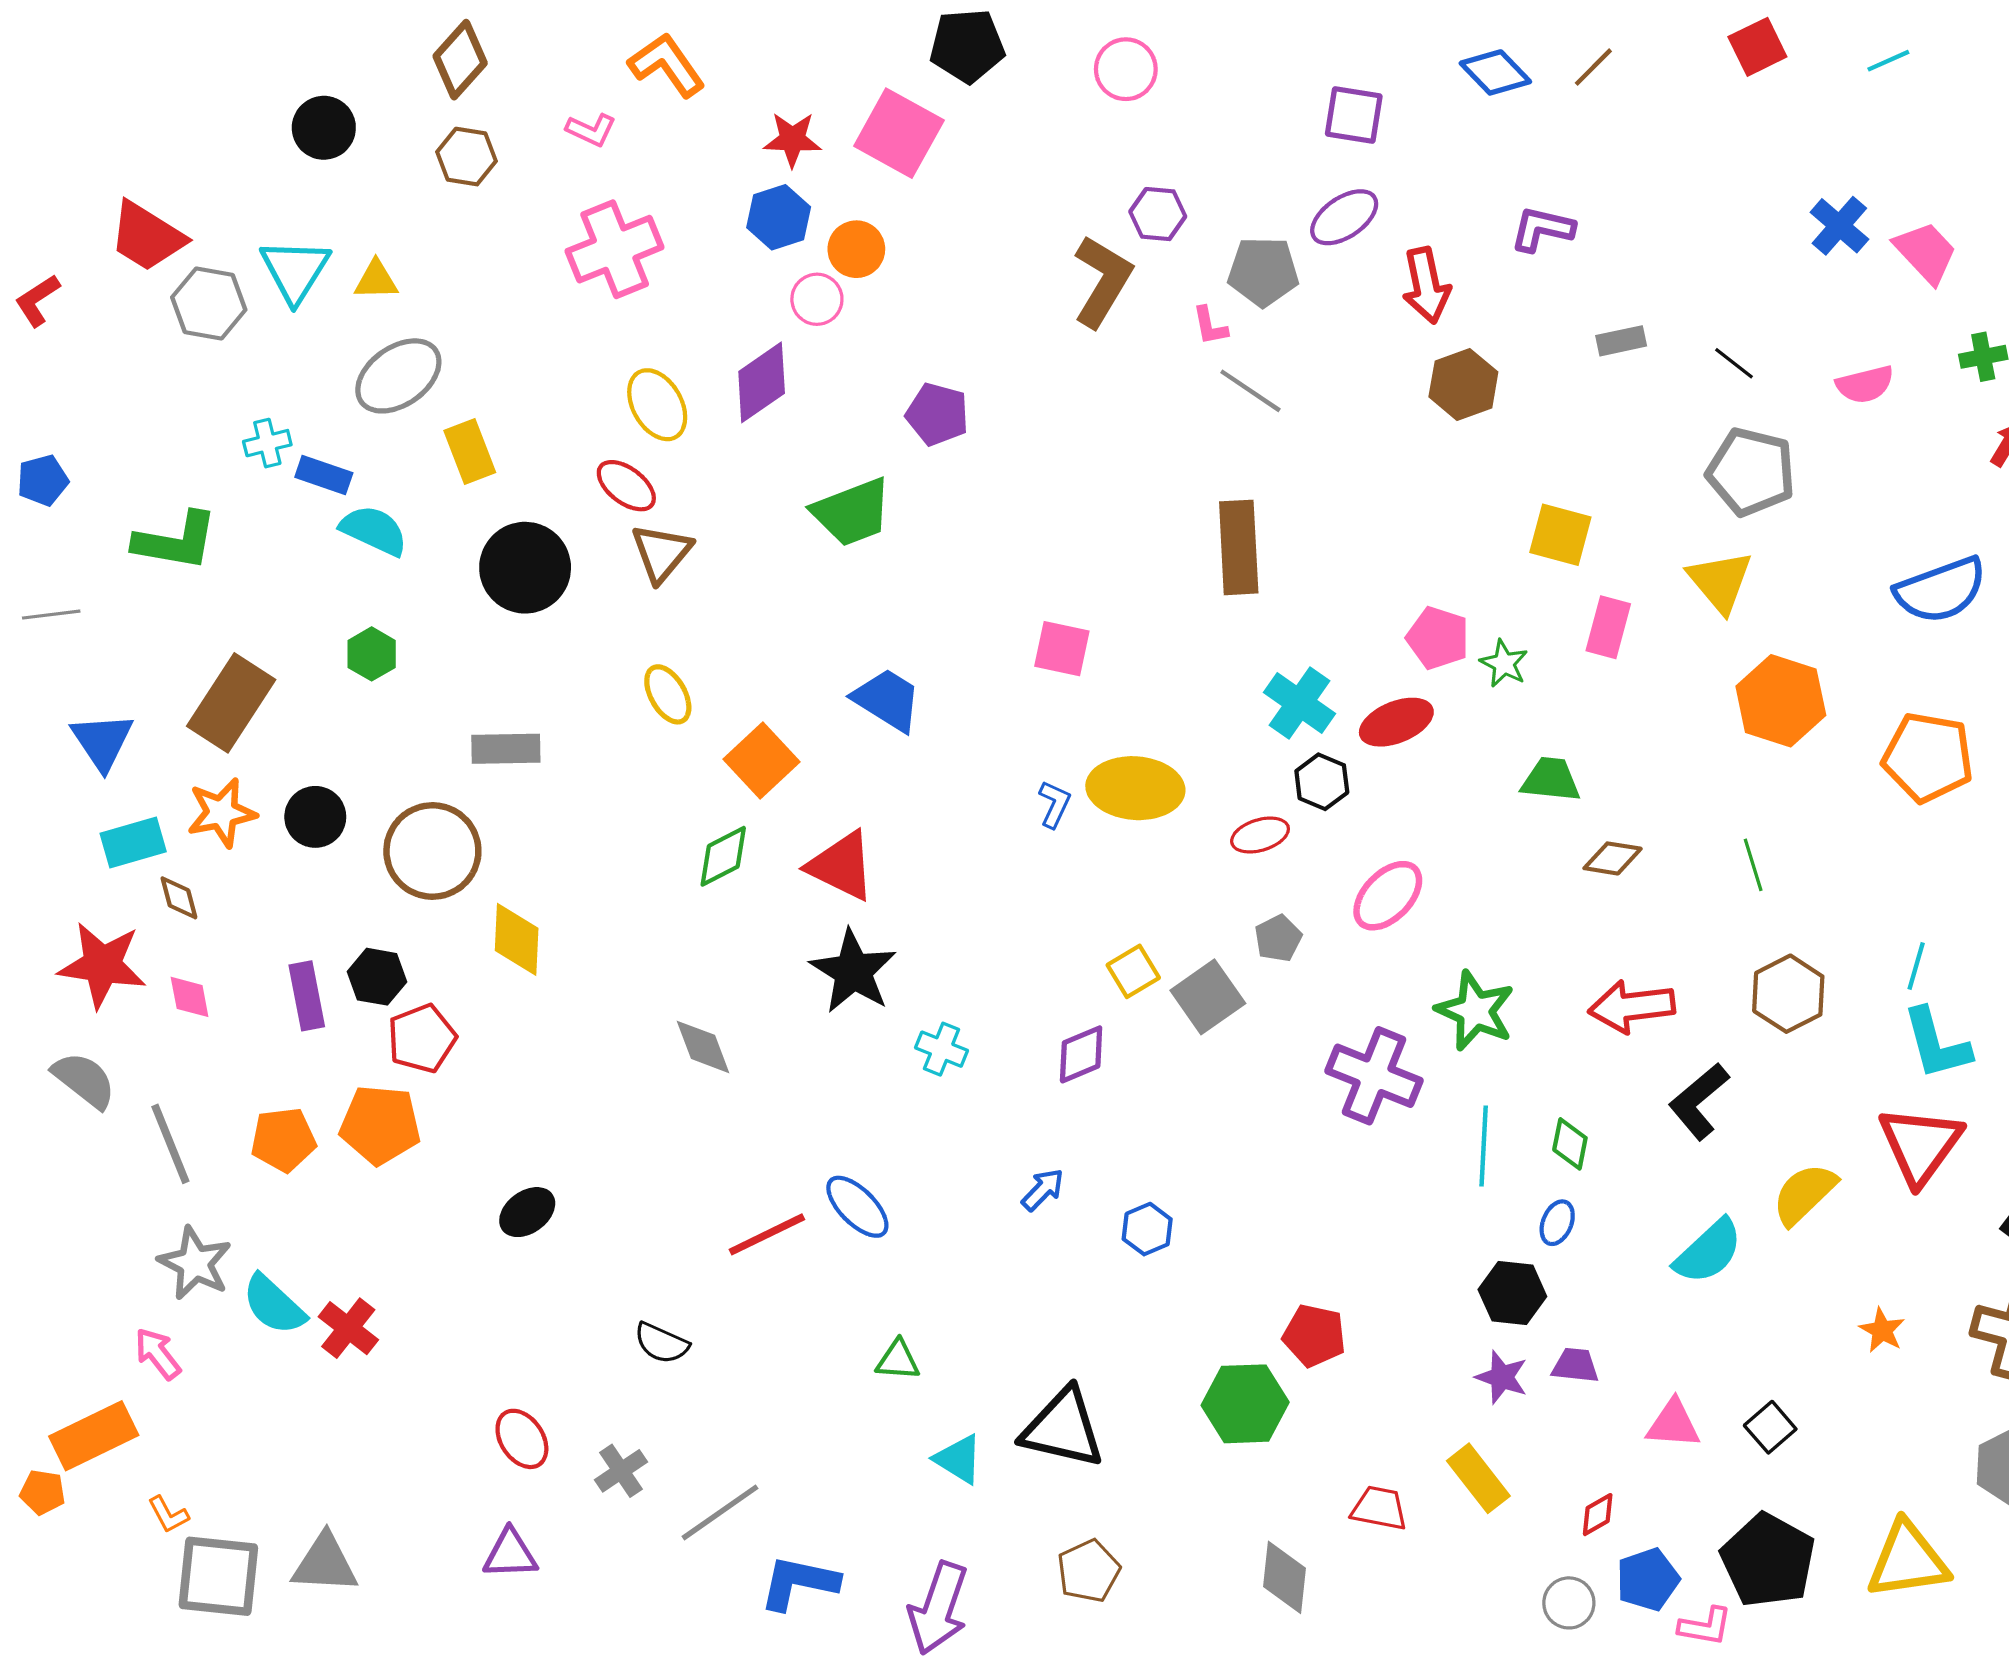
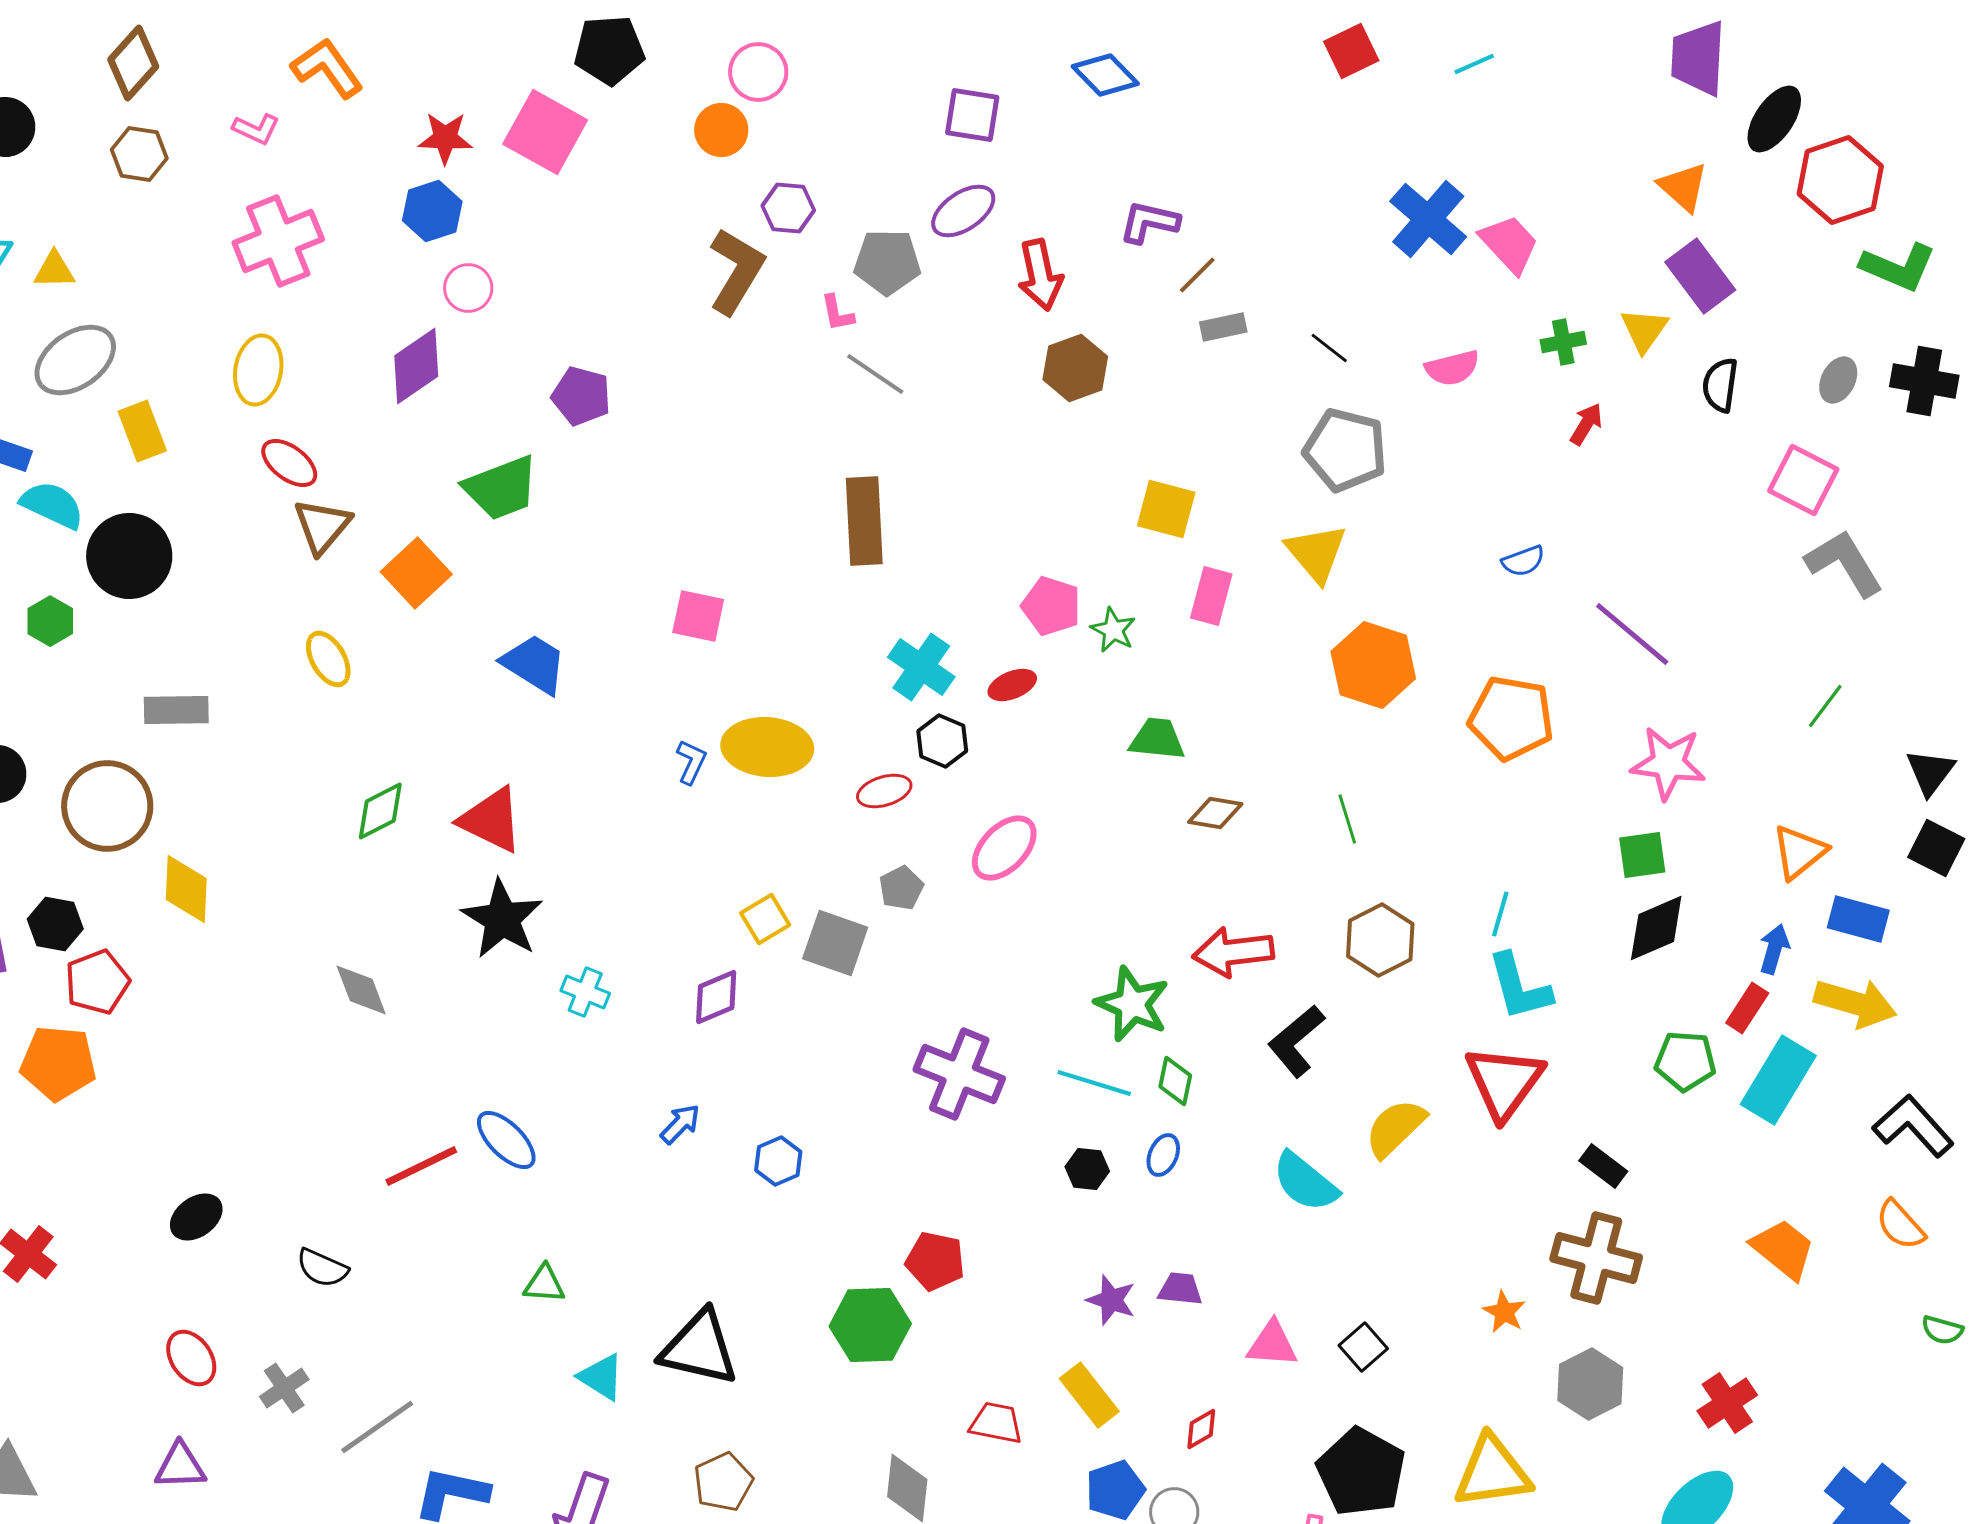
brown line: (1593, 67) -> (1197, 275), moved
blue cross: (1839, 226) -> (1428, 219), size x1.4
orange circle: (856, 249) -> (721, 130), moved
yellow ellipse: (657, 405) -> (258, 370), moved, turned 40
black circle: (525, 568) -> (129, 556), moved
blue semicircle: (1941, 590) -> (1523, 561), size x0.5
red ellipse: (1396, 722) -> (1012, 685), size x0.7
orange square: (762, 760) -> (416, 573), moved
gray square: (1208, 997) -> (835, 943), turned -36
green star: (1475, 1011) -> (1132, 1004), moved
purple cross: (1374, 1076) -> (959, 1074), moved
cyan line: (1484, 1146) -> (1094, 1083), turned -76
black ellipse: (527, 1212) -> (196, 1217), moved
cyan semicircle: (1708, 1251) -> (1305, 1182), turned 82
black hexagon: (1512, 1293) -> (1087, 1169), moved, size x0.7
orange star: (1882, 1330) -> (1504, 1312), moved
blue pentagon: (1648, 1580) -> (1115, 1490), moved

